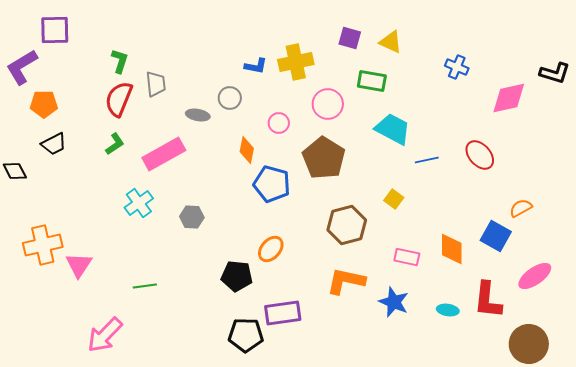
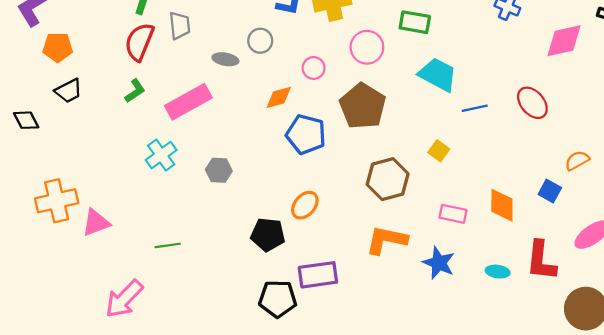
orange diamond: (247, 150) -> (279, 97), turned 64
blue square: (496, 236) -> (550, 191), size x0.7
pink triangle: (79, 265) -> (96, 223), turned 36

